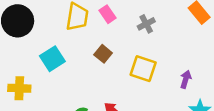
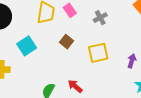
yellow square: (143, 69) -> (98, 53), turned -30

